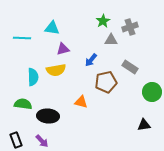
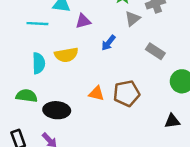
cyan line: (22, 38) -> (37, 24), moved
gray triangle: (111, 40) -> (133, 19), turned -40
purple triangle: (63, 49) -> (83, 21), moved
brown pentagon: (106, 82) -> (127, 93), moved

